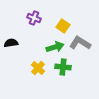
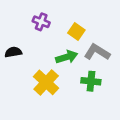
green cross: (63, 67) -> (91, 81), moved
yellow cross: (38, 68) -> (46, 82), size x1.5

